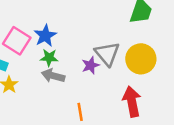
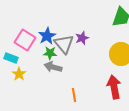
gray triangle: (107, 54) -> (64, 44), moved
purple star: (90, 65) -> (82, 38), moved

